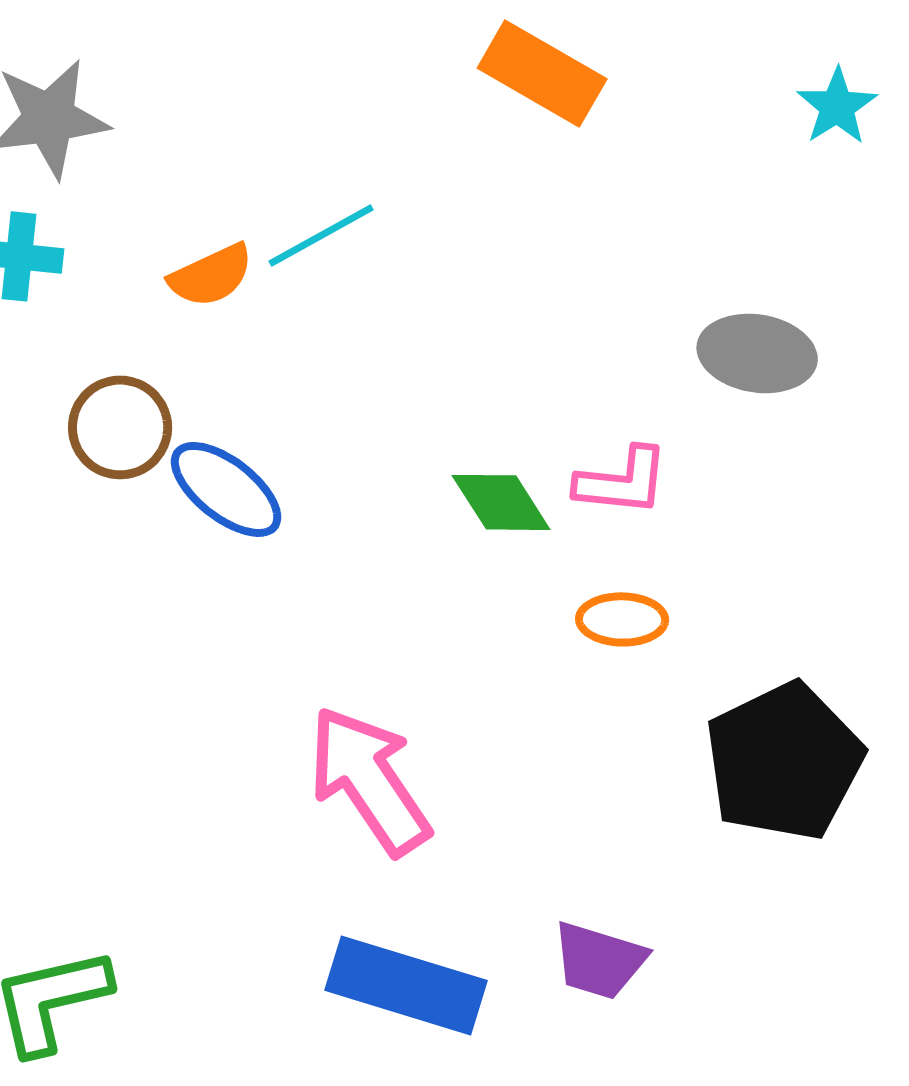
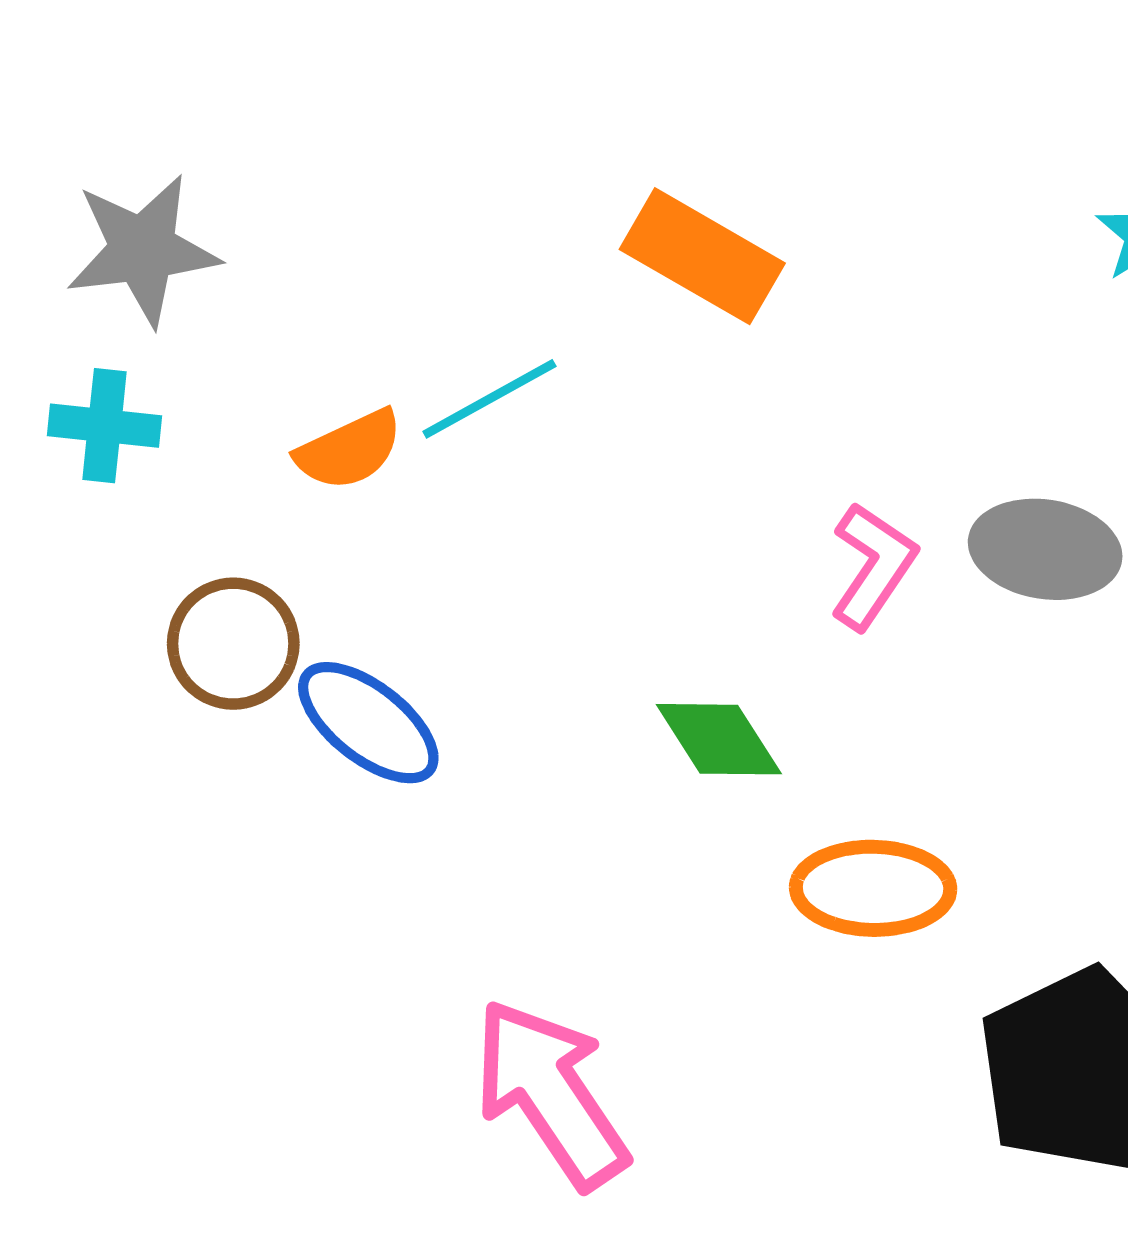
orange rectangle: (542, 73) -> (702, 256), moved
pink L-shape: (622, 481) -> (873, 566), moved, turned -62
orange ellipse: (622, 619) -> (873, 888), size x1.4

